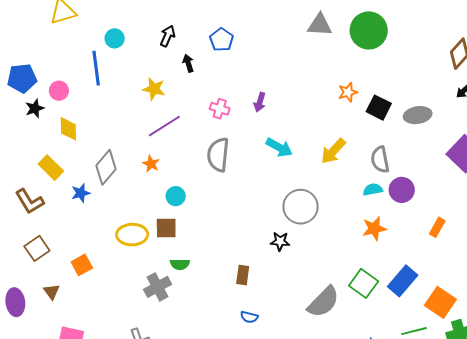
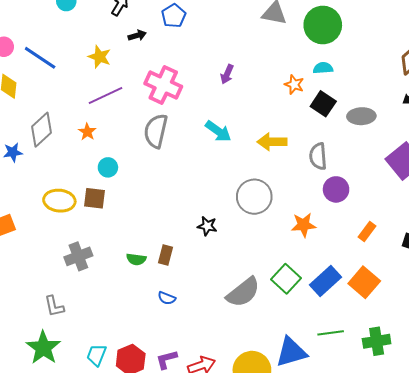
black arrow: (188, 63) -> (137, 35), turned 84
blue line: (96, 68) -> (40, 58), moved, turned -56
orange star: (348, 92) -> (294, 84), turned 30
purple arrow: (260, 102) -> (227, 74), moved
pink cross: (220, 109) -> (163, 85), size x1.8
yellow arrow: (333, 151) -> (272, 142), turned 40
cyan semicircle: (373, 190) -> (323, 68), moved
gray circle: (301, 207) -> (254, 197), moved
green semicircle: (180, 264) -> (136, 259), moved
orange square: (440, 302) -> (364, 282), moved

